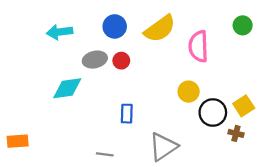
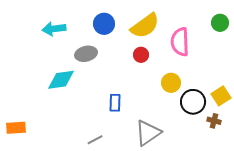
red circle: (121, 61) -> (141, 55), moved
gray line: (105, 154) -> (95, 140), turned -35

